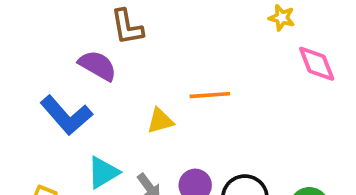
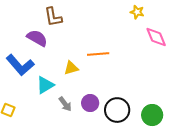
cyan triangle: (103, 172) -> (45, 85), moved

